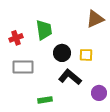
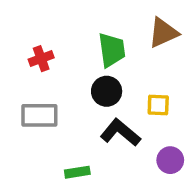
green trapezoid: (44, 30) -> (112, 50), moved
red cross: (16, 38) -> (41, 59), moved
yellow square: (86, 55) -> (158, 105), moved

